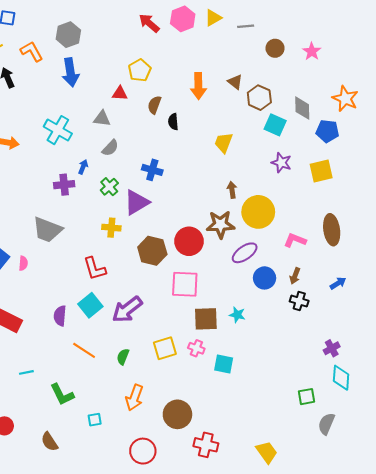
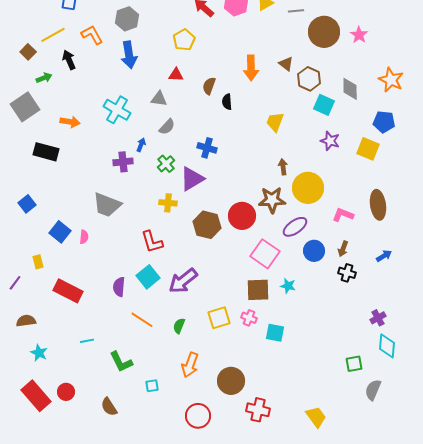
brown circle: (275, 48) -> (324, 32), size x1.8
yellow pentagon: (140, 70) -> (184, 40), moved
blue pentagon: (327, 131) -> (384, 122), moved
yellow square: (321, 171) -> (368, 149), turned 35
pink square: (185, 284) -> (265, 254), moved, turned 32

